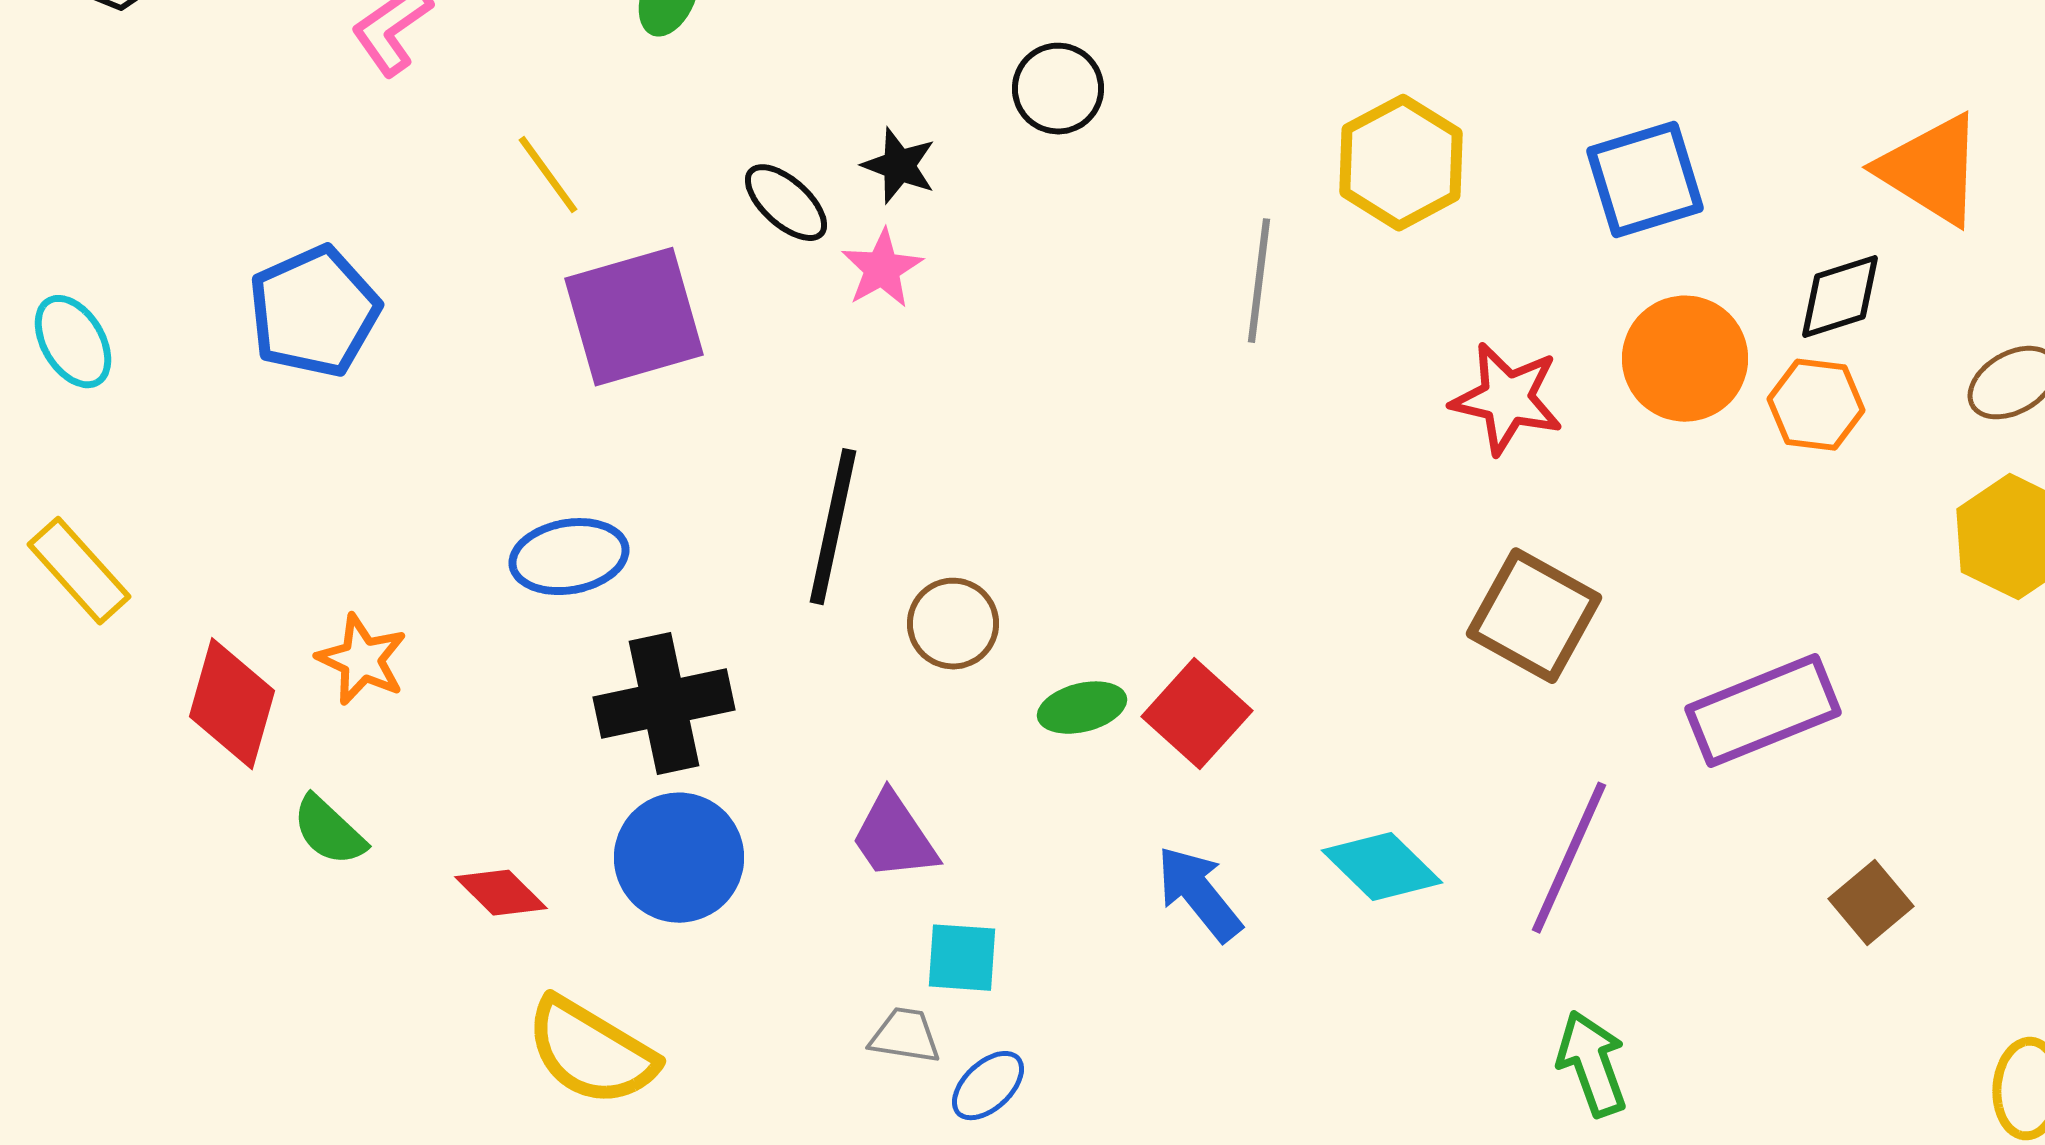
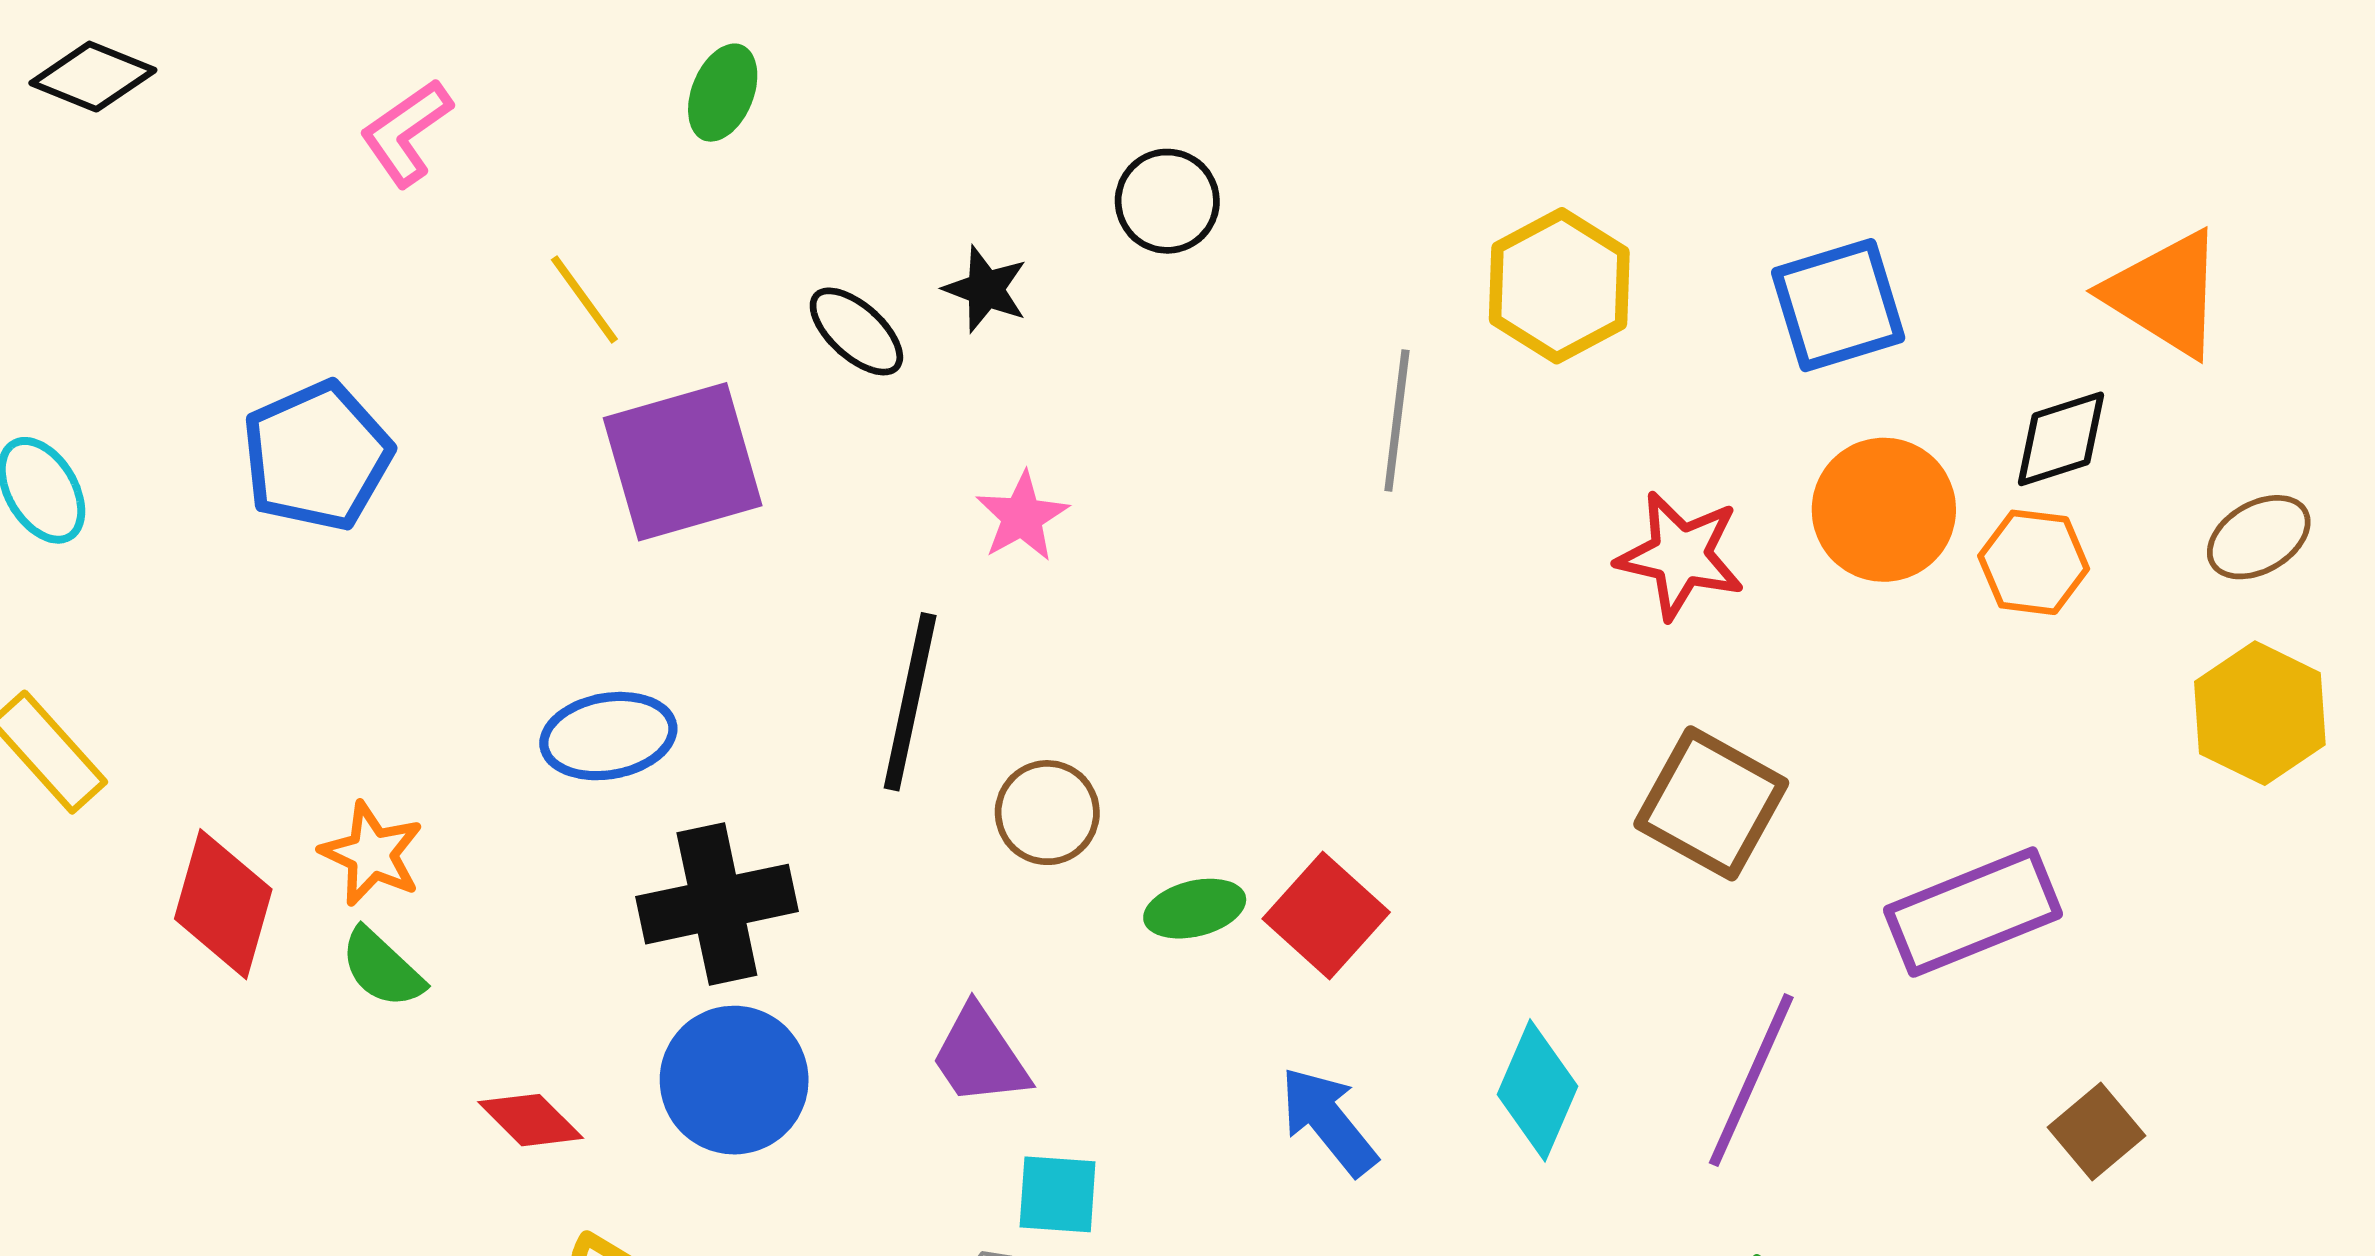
pink star: (882, 269) -> (1022, 517), moved
green semicircle: (329, 831) -> (382, 968), moved
cyan diamond: (1382, 867) -> (1538, 1090), turned 69

